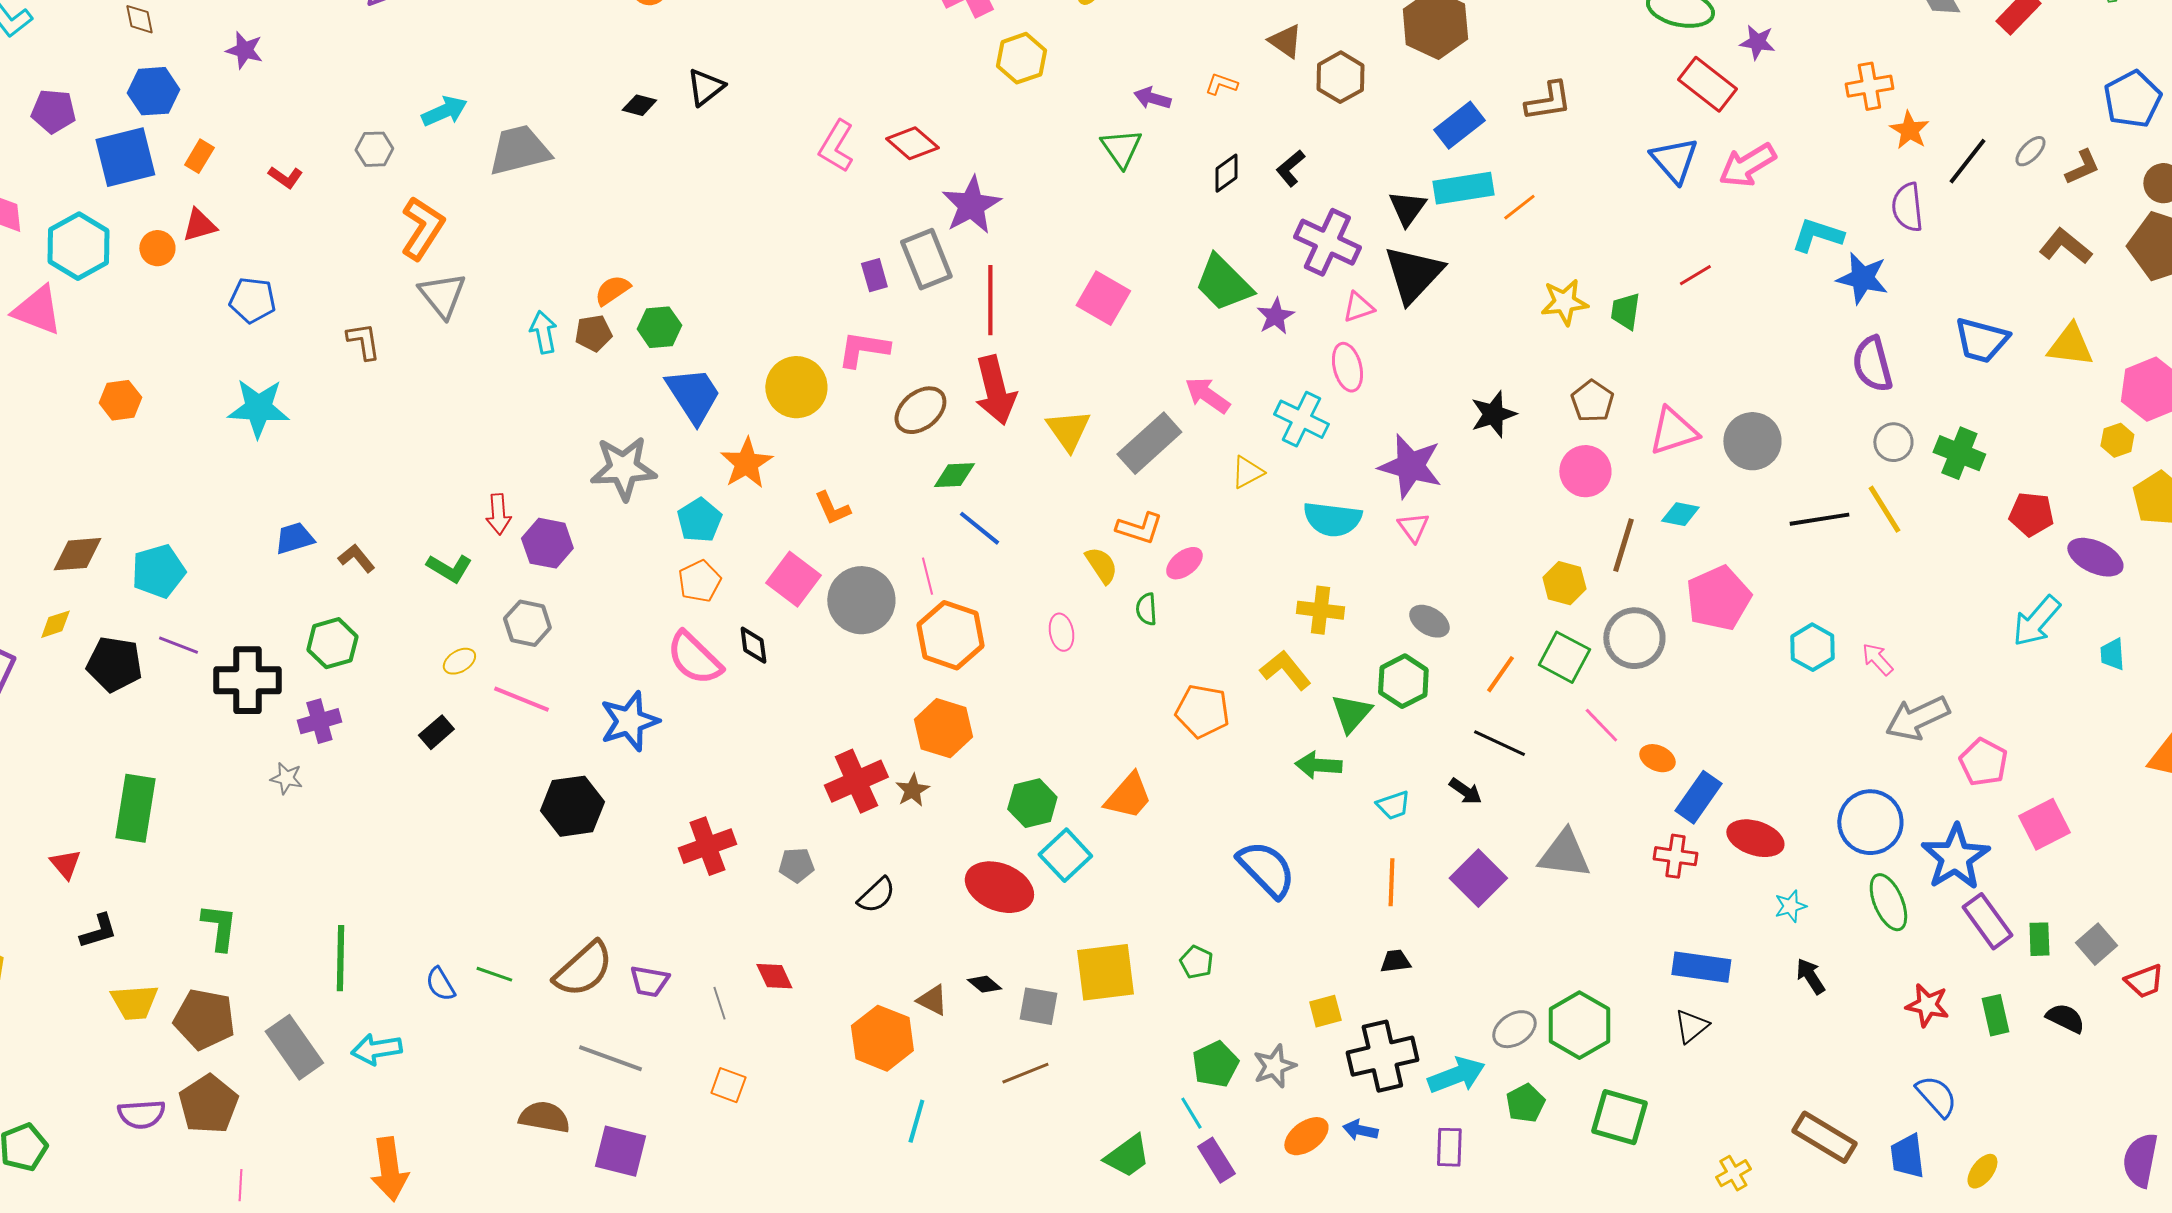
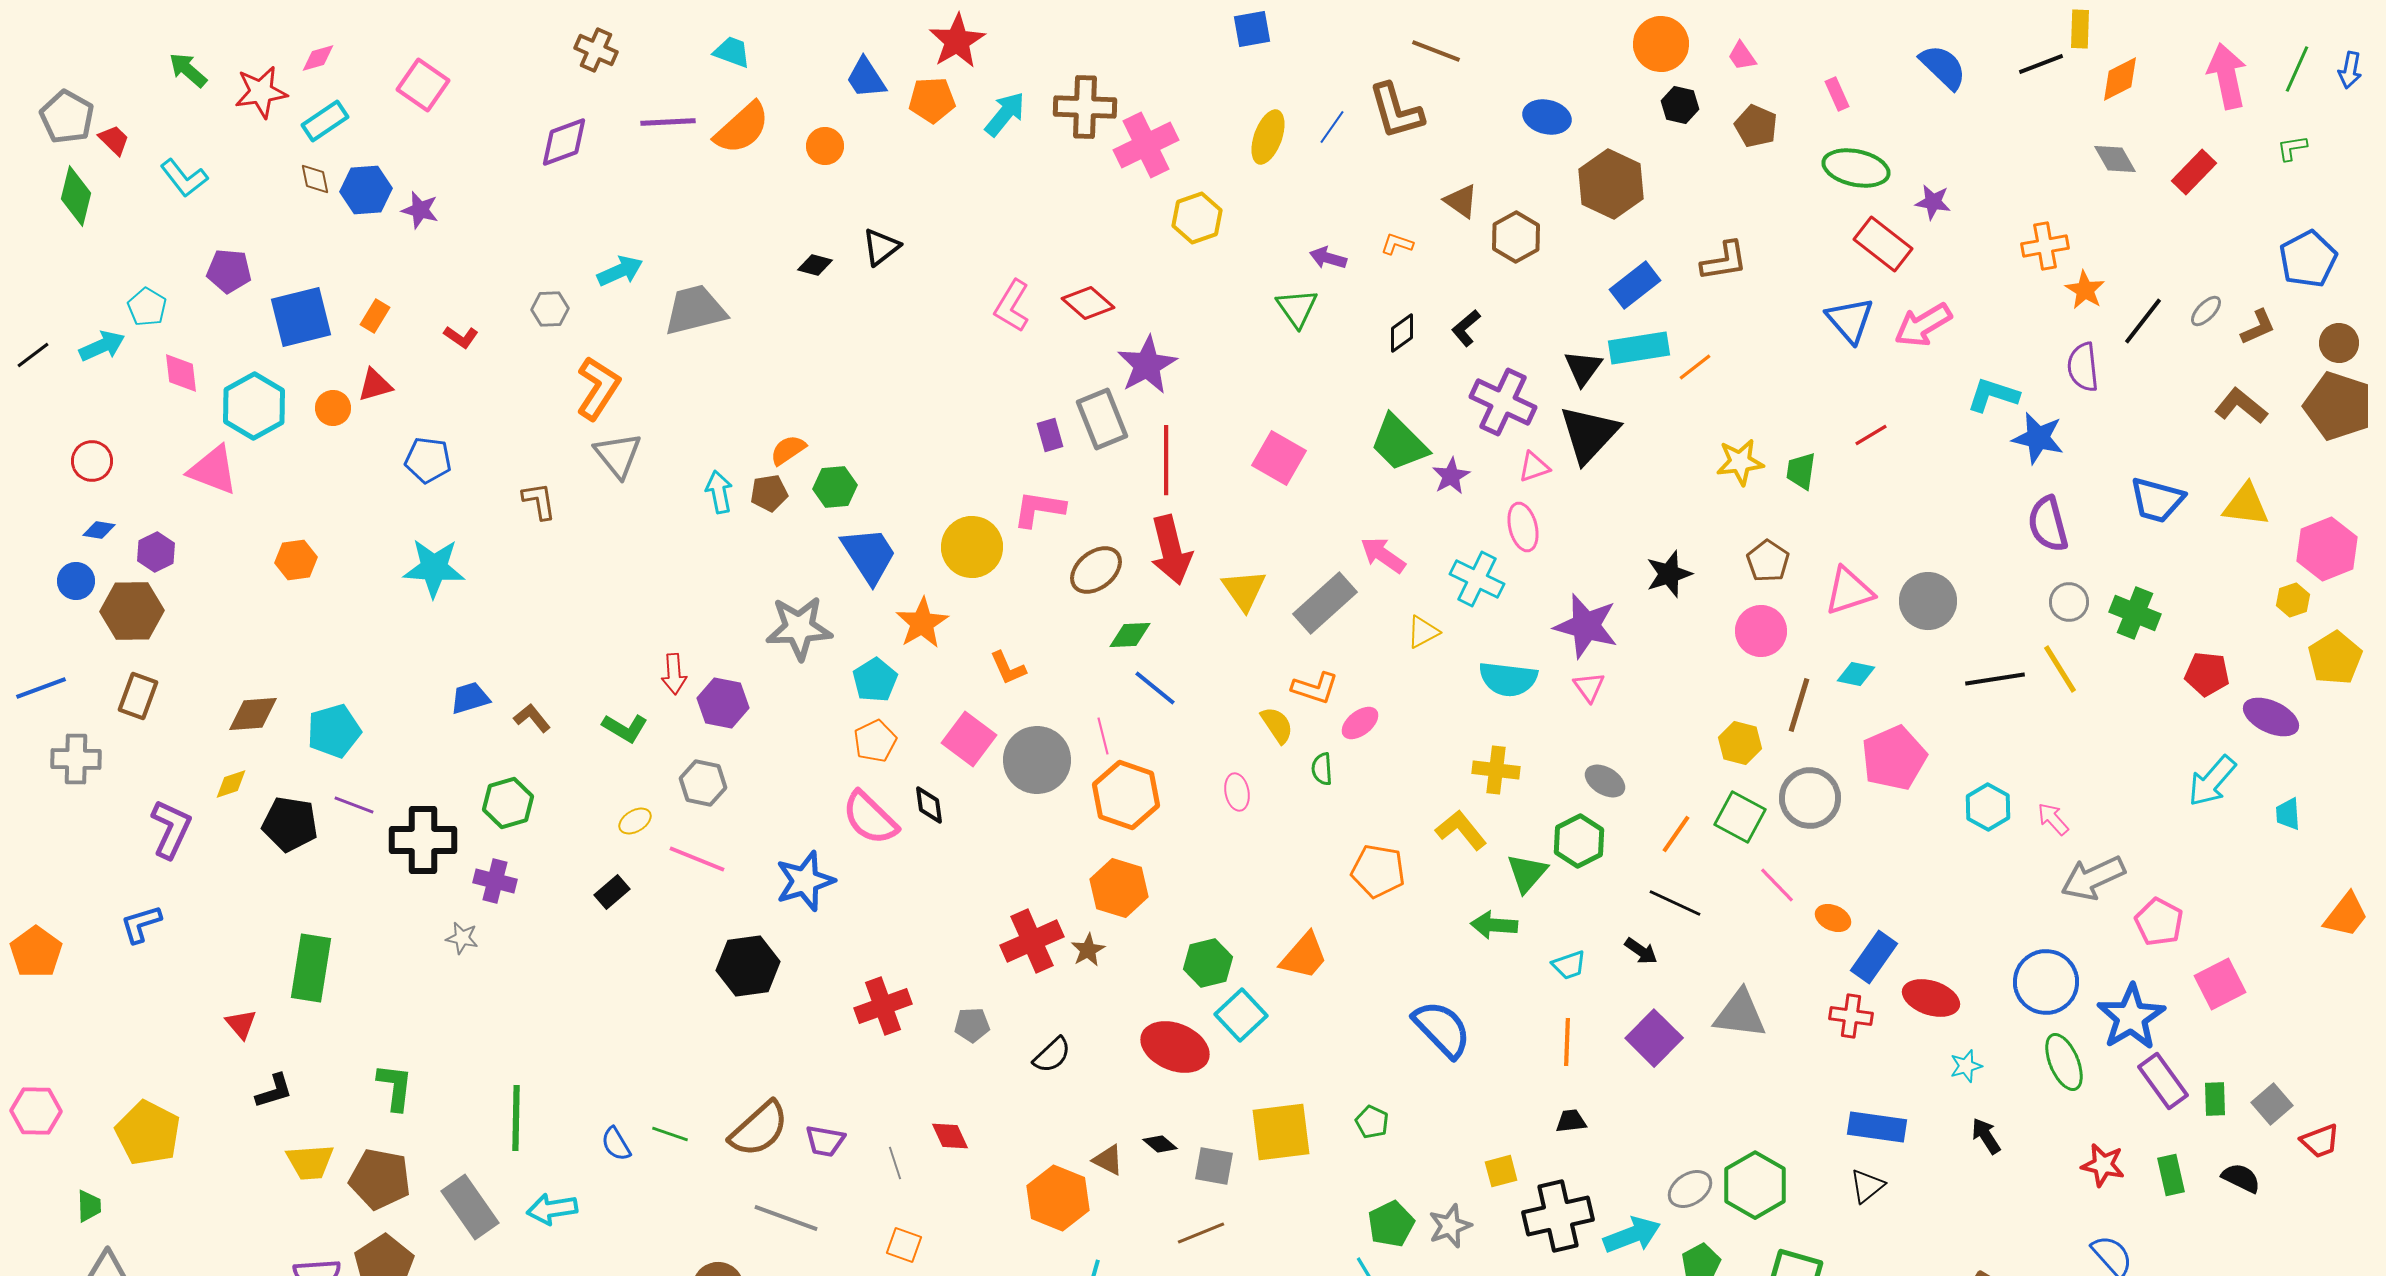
blue hexagon: (153, 91) -> (366, 190), moved
purple cross: (319, 721) -> (495, 881), turned 30

